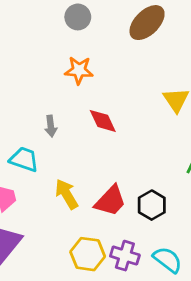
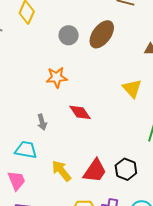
gray circle: (78, 17) -> (69, 35), moved

